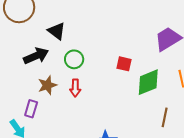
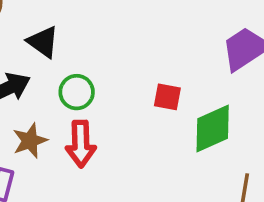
red arrow: (75, 88) -> (81, 144), size x1.4

